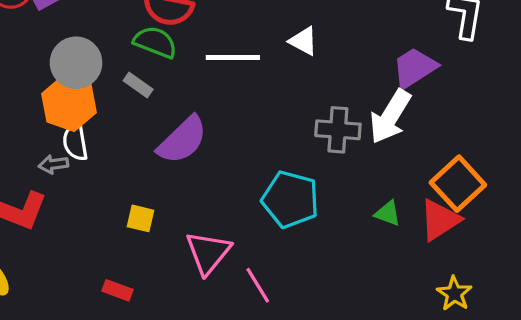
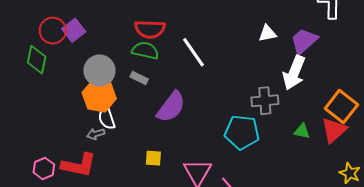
white triangle: (303, 41) -> (267, 33), moved, turned -30
white line: (233, 58) -> (193, 52), turned 64
gray cross: (338, 130) -> (265, 101), moved

